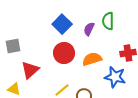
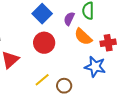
orange semicircle: (92, 59) -> (83, 37), moved, turned -120

